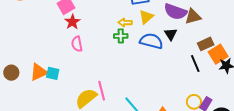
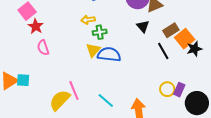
yellow triangle: (146, 17) -> (93, 50), moved
black triangle: (171, 34) -> (143, 26), moved
green cross: (121, 36) -> (100, 32), moved
blue semicircle: (151, 41) -> (109, 54), moved

